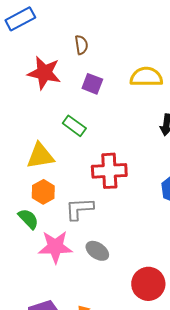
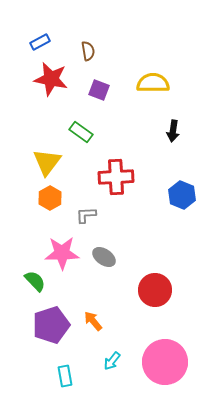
blue rectangle: (20, 19) -> (40, 42), moved, size x0.7
yellow triangle: (40, 156) -> (47, 162), turned -44
gray L-shape: (79, 209) -> (86, 215), size x0.7
green semicircle: (28, 219) -> (35, 281), moved

